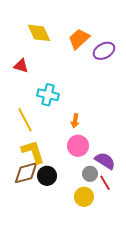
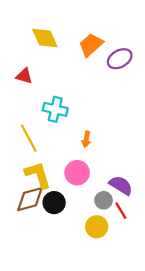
pink circle: (78, 146) -> (77, 173), moved

